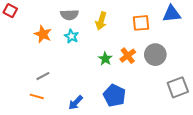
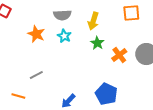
orange square: (141, 23) -> (131, 13), moved
green star: (105, 59) -> (97, 43), moved
orange line: (37, 96) -> (18, 96), moved

